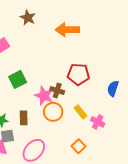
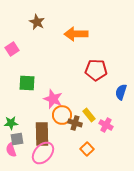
red pentagon: (78, 74) -> (96, 70), moved
green square: (18, 79) -> (27, 83), turned 30
brown cross: (57, 91) -> (75, 123), moved
brown rectangle: (24, 118) -> (42, 134), moved, size x1.6

